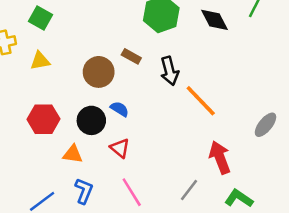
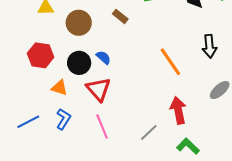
black arrow: (169, 71) -> (209, 46), moved
brown circle: (99, 72) -> (79, 23), moved
red triangle: (120, 148) -> (98, 89), size x1.5

